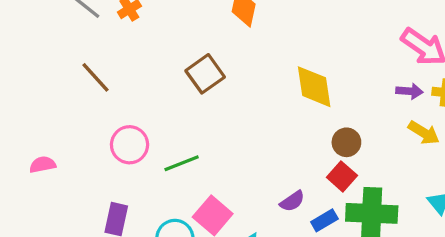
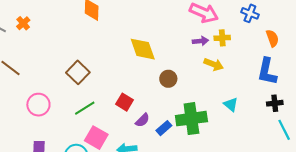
brown square: (205, 74) -> (78, 72), moved
green line: (182, 163) -> (85, 108), moved
red square: (342, 176) -> (124, 102), moved

